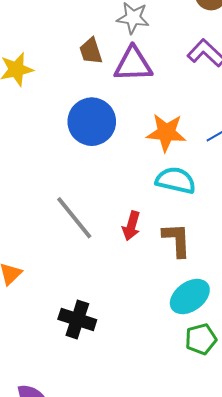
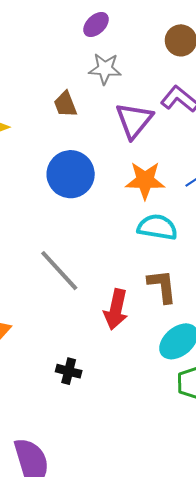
purple triangle: (133, 64) -> (134, 120), moved, turned -45
red arrow: (131, 226) -> (116, 309), moved, size x1.4
black cross: (77, 320) -> (69, 371), size x0.7

